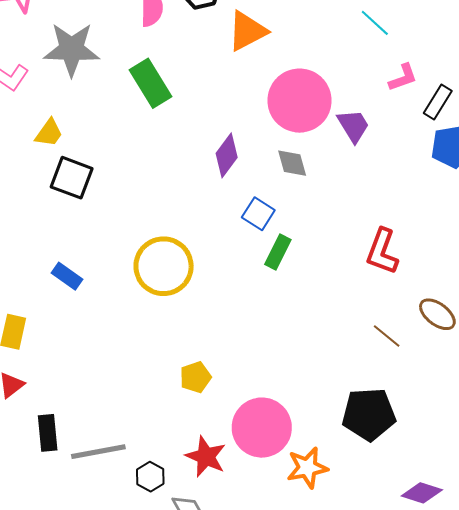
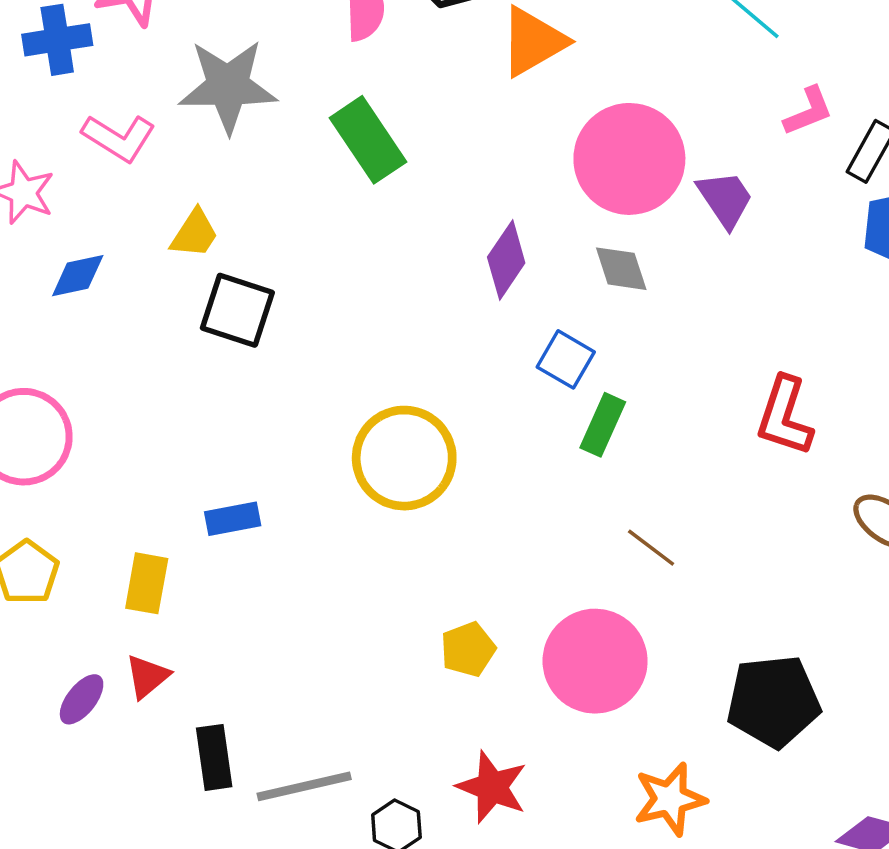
blue rectangle: (67, 276) -> (233, 519), moved, turned -44
brown line: (387, 336) -> (651, 548), moved
pink circle: (262, 428) -> (595, 661), moved

